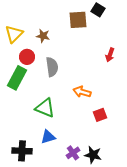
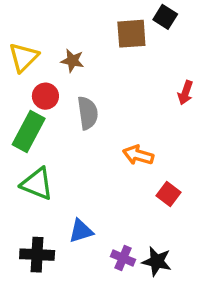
green triangle: (45, 108) -> (37, 184), moved
red square: (100, 115) -> (169, 194), turned -32
purple cross: (73, 153) -> (123, 258), turned -32

